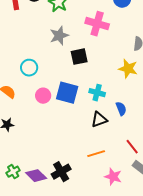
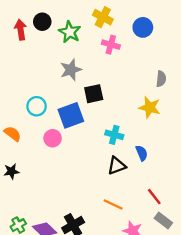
pink cross: (97, 24) -> (111, 45), moved, size x0.7
blue square: (67, 93) -> (71, 115), moved, turned -35
orange line: (96, 154) -> (113, 205), turned 42

